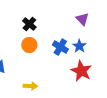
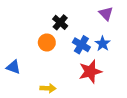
black cross: (29, 24) -> (60, 22), moved
red star: (81, 71) -> (90, 71), moved, turned 30

